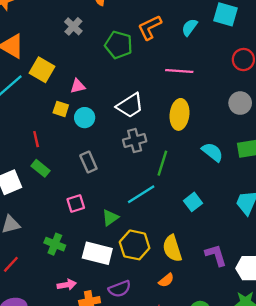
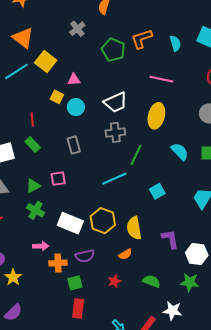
cyan semicircle: (190, 27) -> (175, 43), turned 119
green triangle: (110, 218) -> (33, 186), moved

